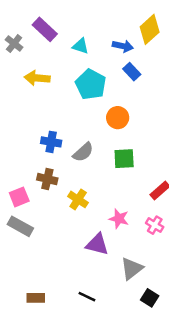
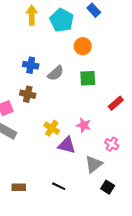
yellow arrow: (37, 78) -> (32, 15), moved, turned 84
yellow cross: (78, 199) -> (52, 128), moved
pink cross: (155, 225) -> (112, 144), moved

